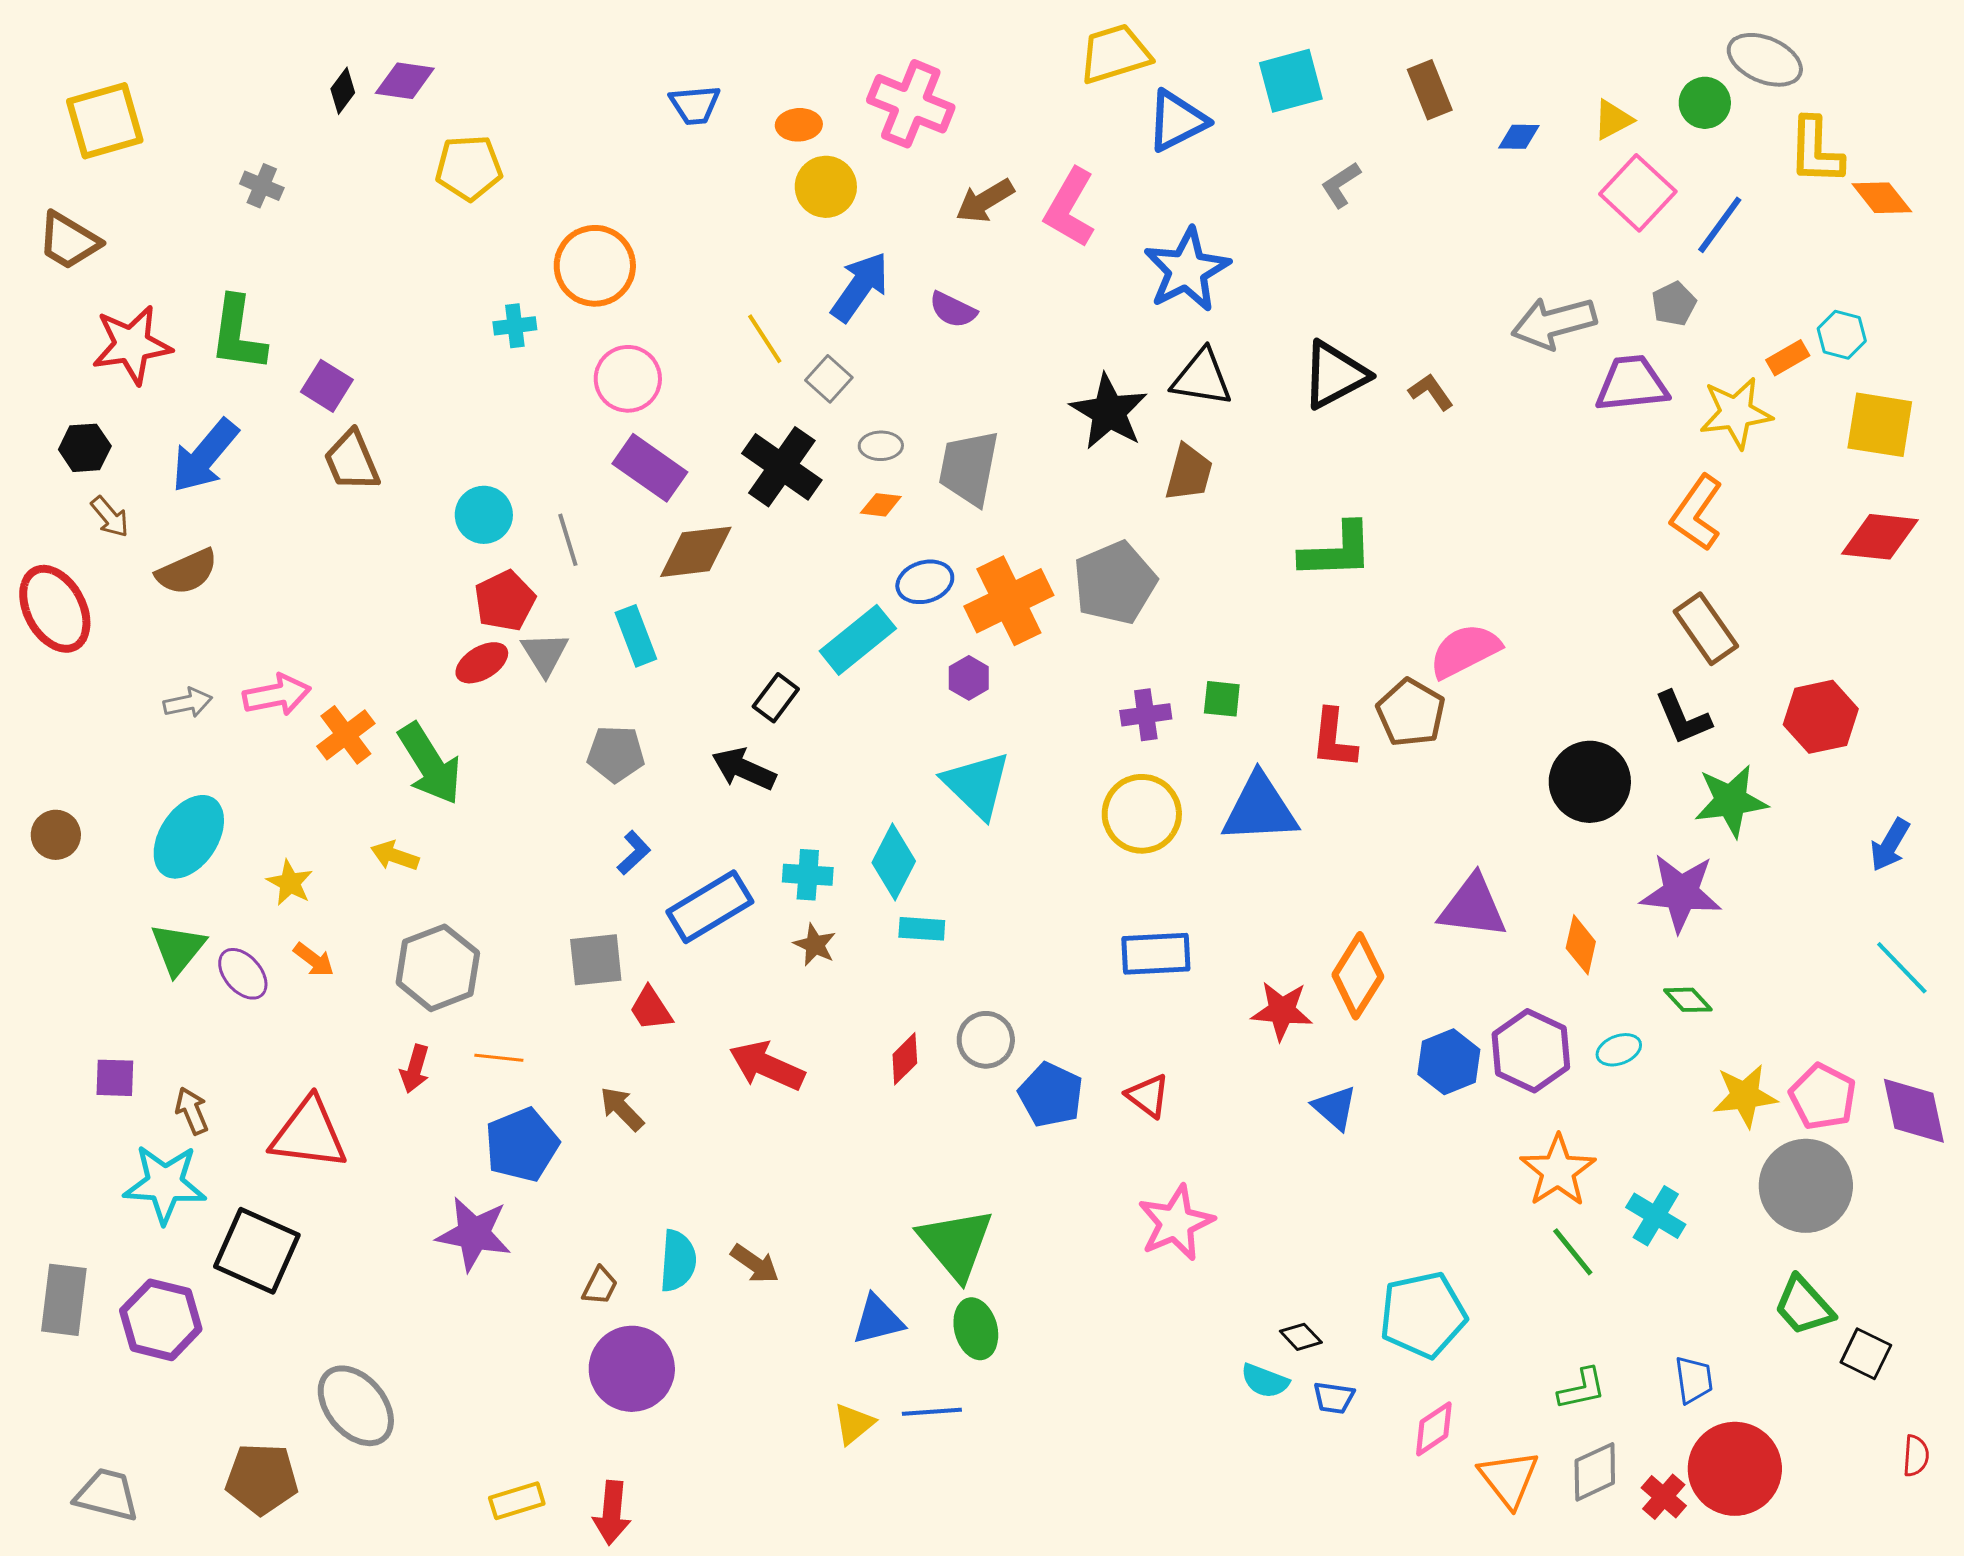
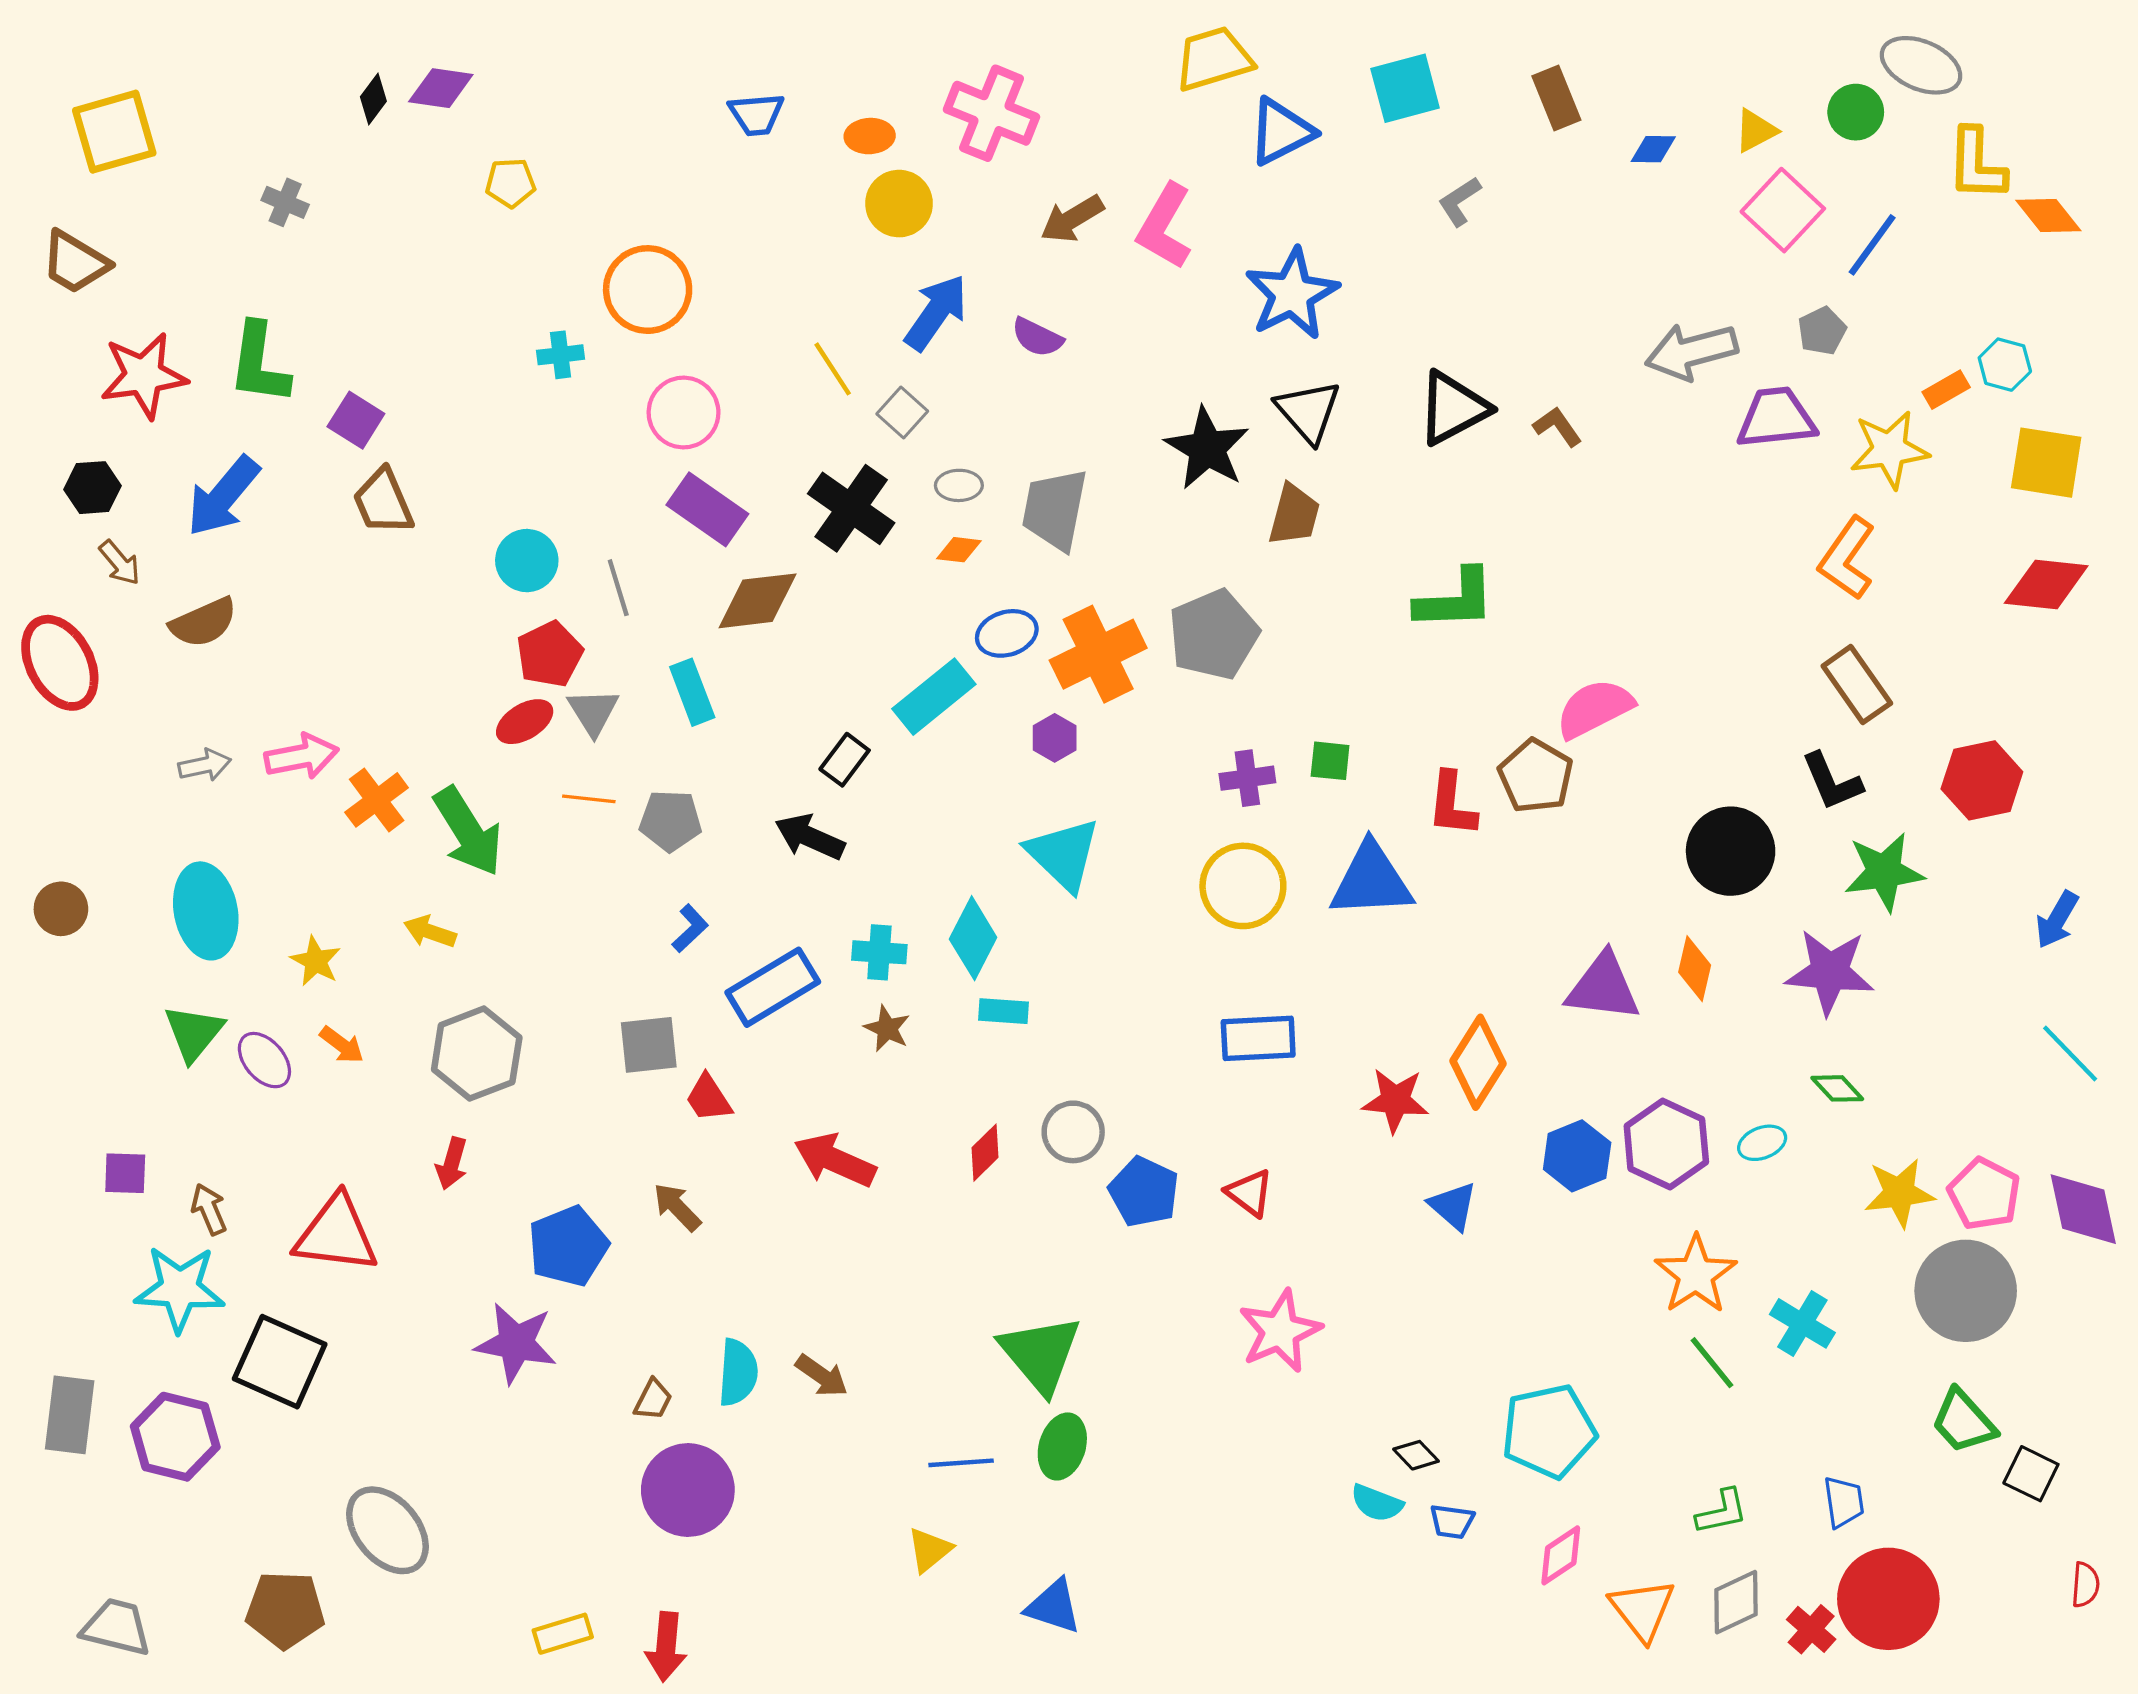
yellow pentagon: (469, 168) -> (510, 183), size x0.7
black triangle: (1202, 378) -> (1308, 411), turned 40
cyan ellipse: (189, 837) -> (206, 911), turned -44
orange diamond: (1581, 945) -> (1695, 969), moved
orange line: (499, 1058) -> (589, 799), moved
blue triangle: (878, 1320) -> (1054, 1606), moved, turned 32
green ellipse: (976, 1329) -> (1062, 1446), turned 32
blue line: (932, 1412) -> (961, 1463), moved

